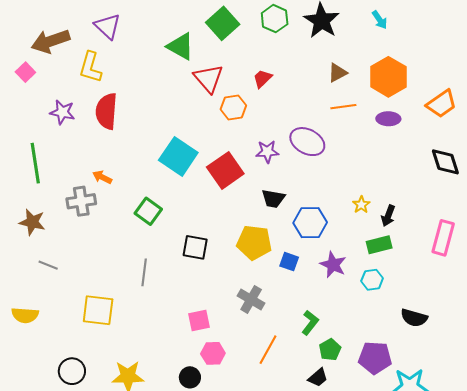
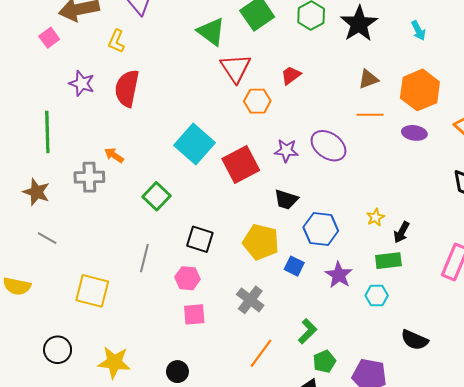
yellow L-shape: (90, 67) -> (116, 41), size x0.7
pink hexagon: (213, 353) -> (188, 278), moved

